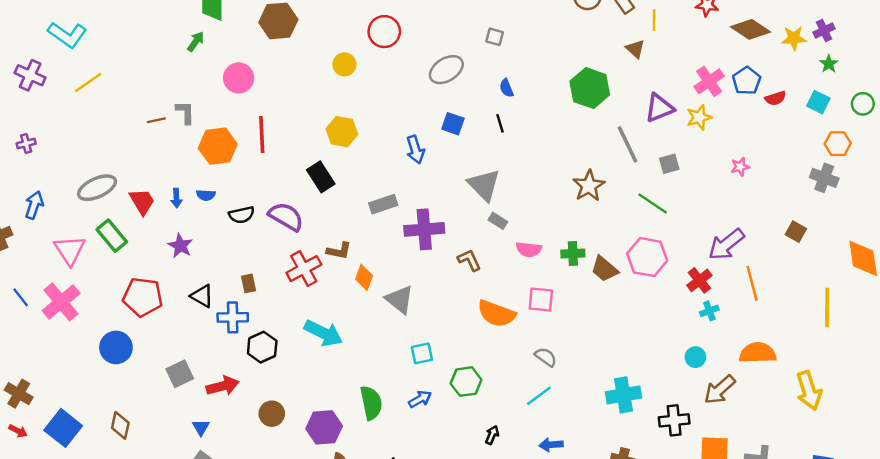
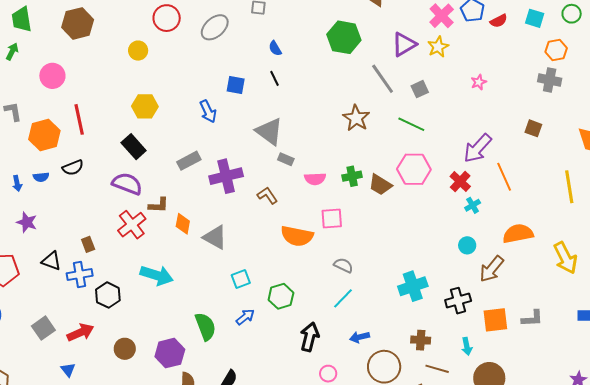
gray ellipse: (446, 70) -> (215, 27), moved
black semicircle: (242, 215) -> (73, 168), moved
purple semicircle: (286, 216) -> (127, 184), moved
black arrow: (492, 435) -> (310, 337), size x1.8

